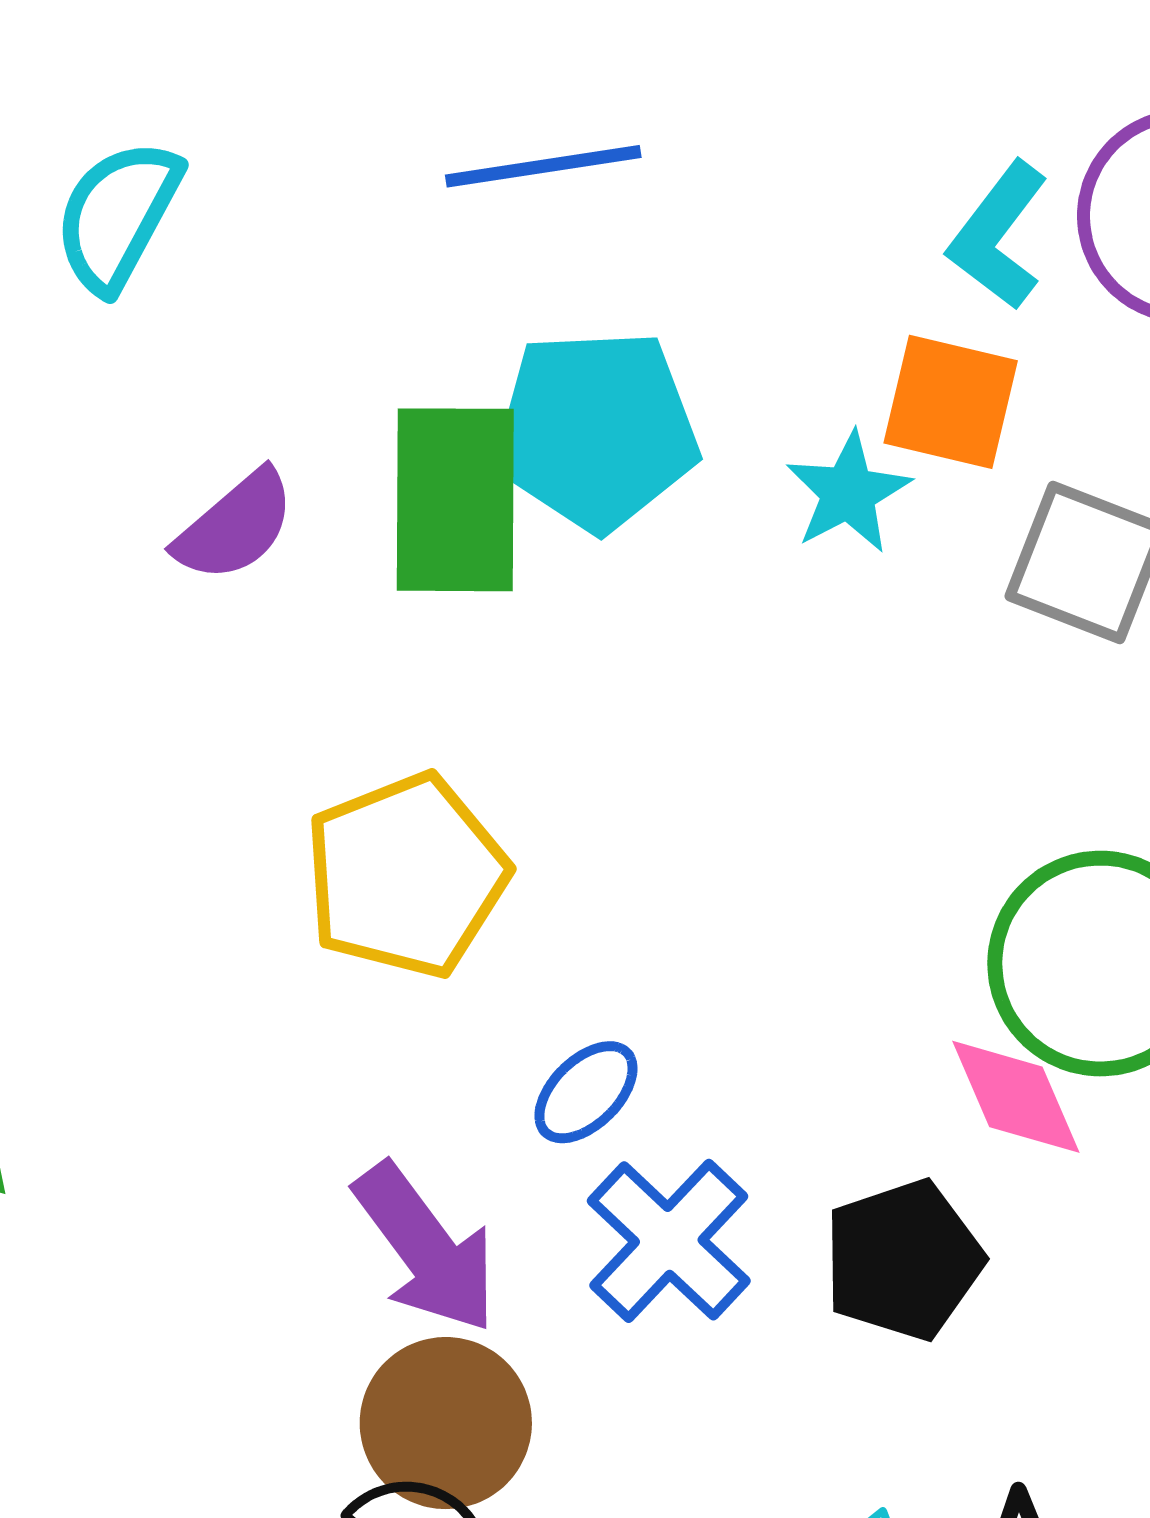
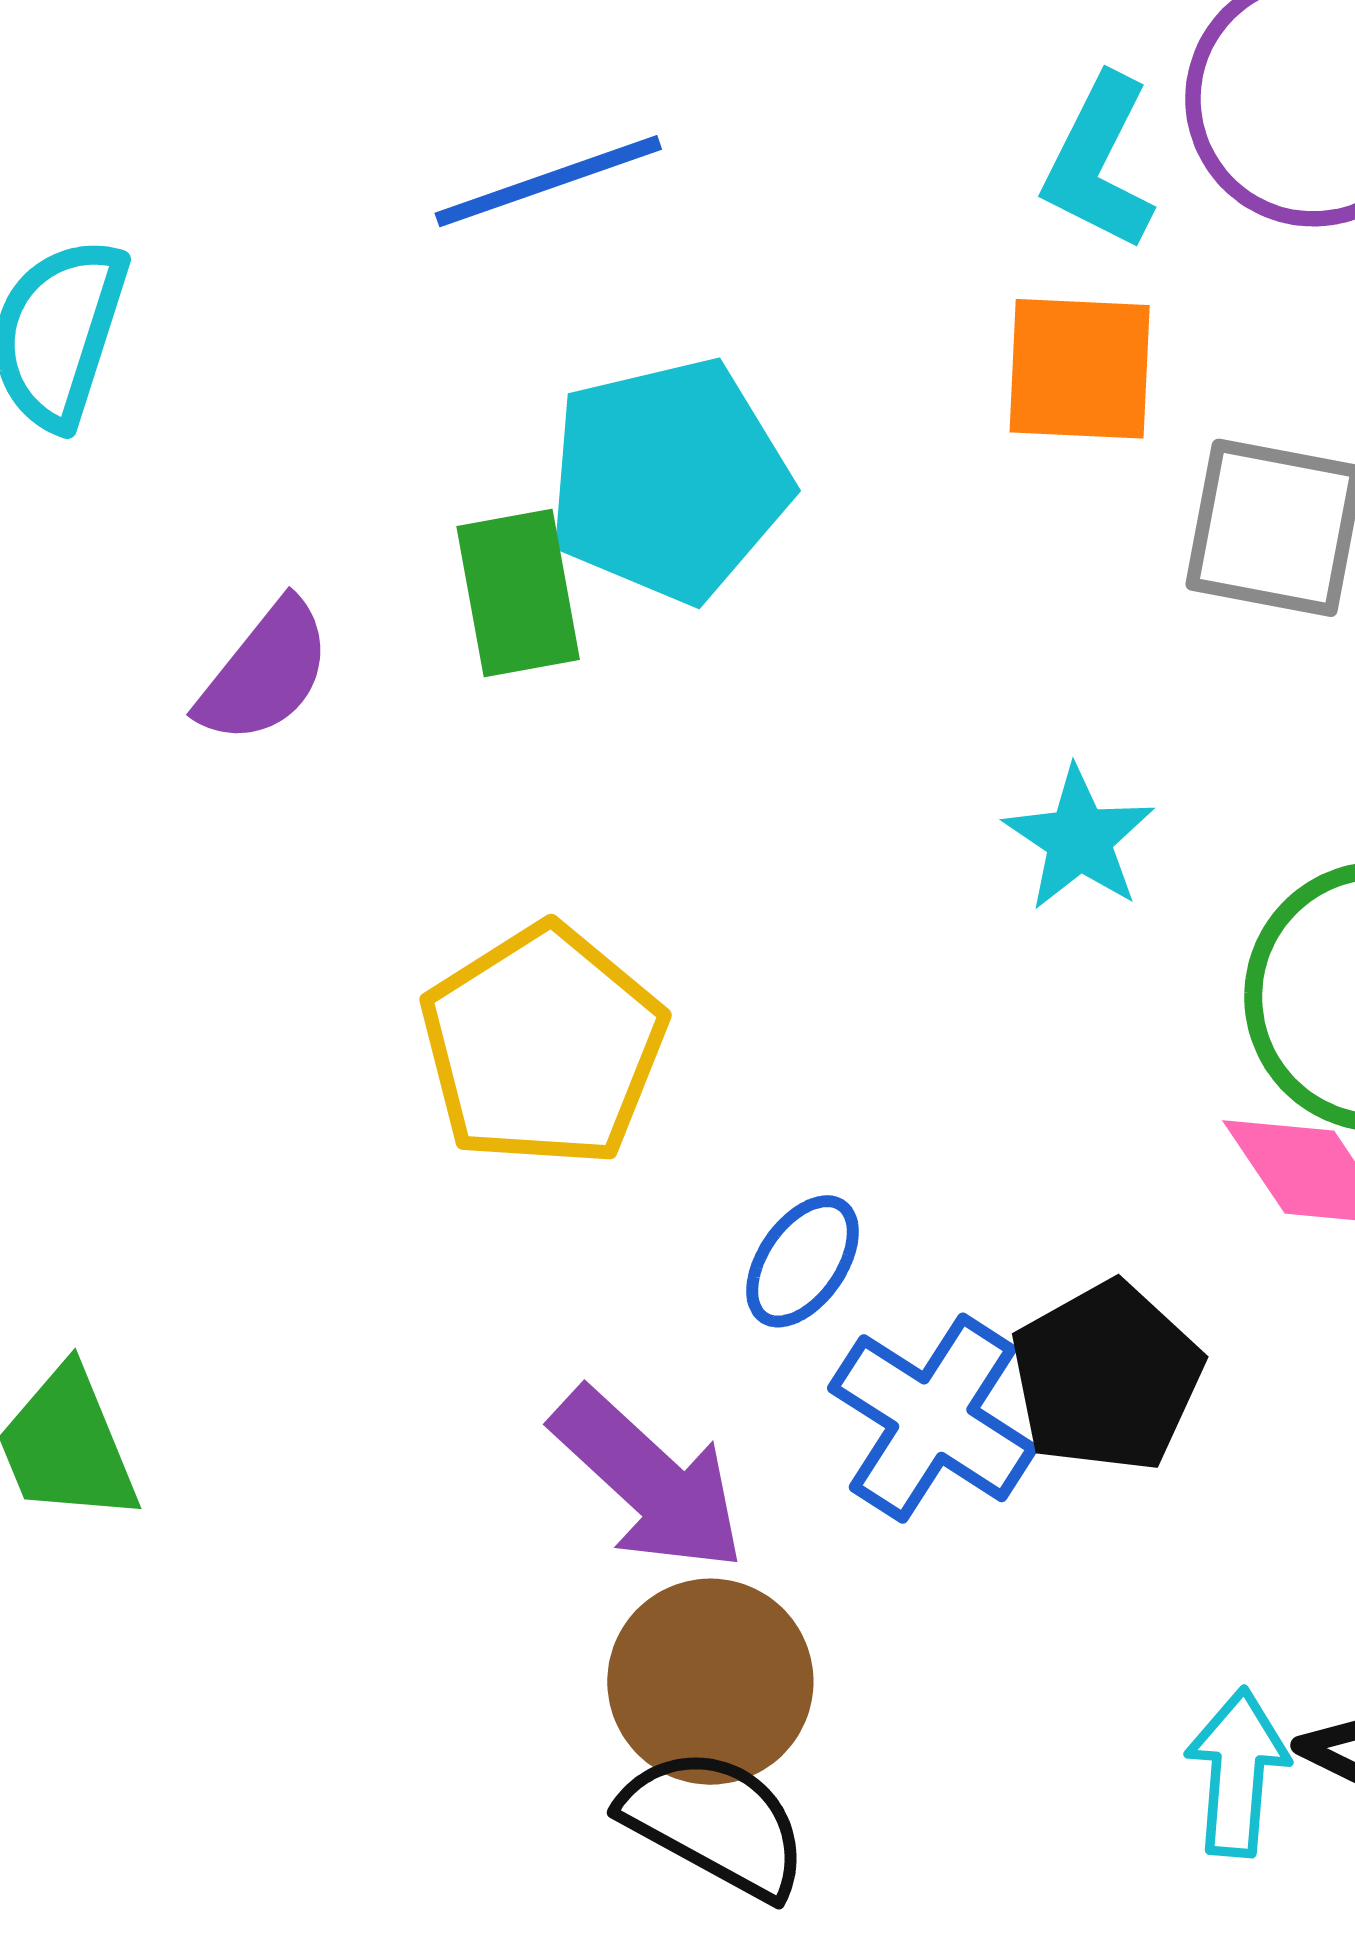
cyan star: (848, 493) -> (1079, 839), moved
green rectangle: (455, 500) -> (518, 593), size x0.7
black pentagon: (903, 1260) -> (1107, 1377), moved

